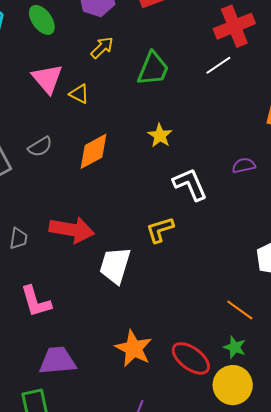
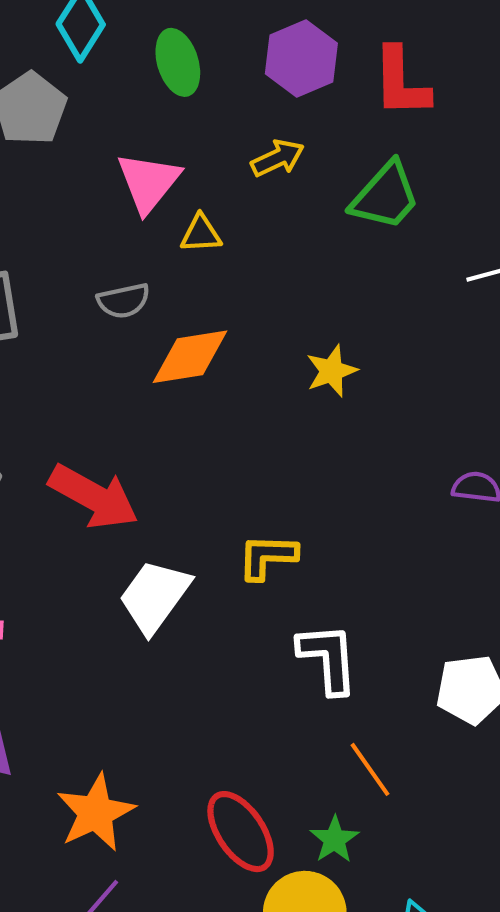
green trapezoid: (153, 69) -> (385, 196), moved
yellow triangle: (79, 94) -> (201, 234), turned -50
gray semicircle: (40, 147) -> (124, 301), moved
white L-shape: (190, 184) -> (328, 658), moved
orange star: (134, 348) -> (96, 813), moved

